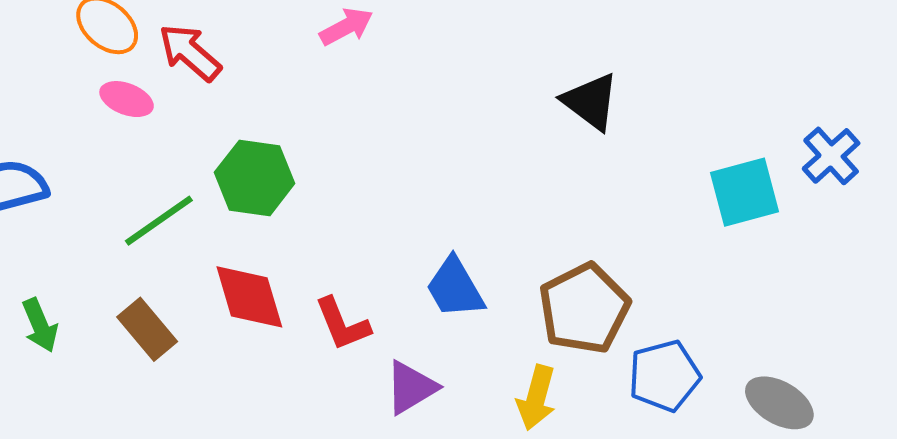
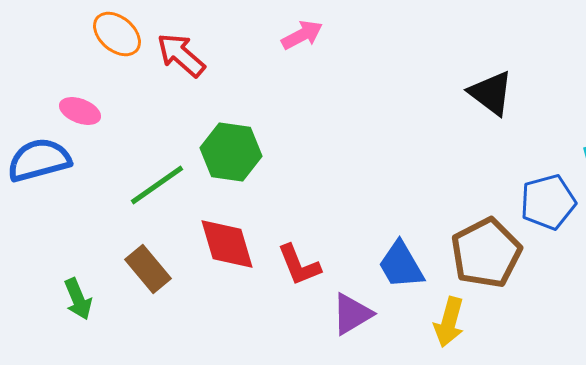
pink ellipse: (127, 99) -> (80, 111), moved
blue trapezoid: (455, 288) -> (401, 265), moved
green arrow: (40, 325) -> (78, 299), moved
blue pentagon: (664, 376) -> (548, 202), moved

